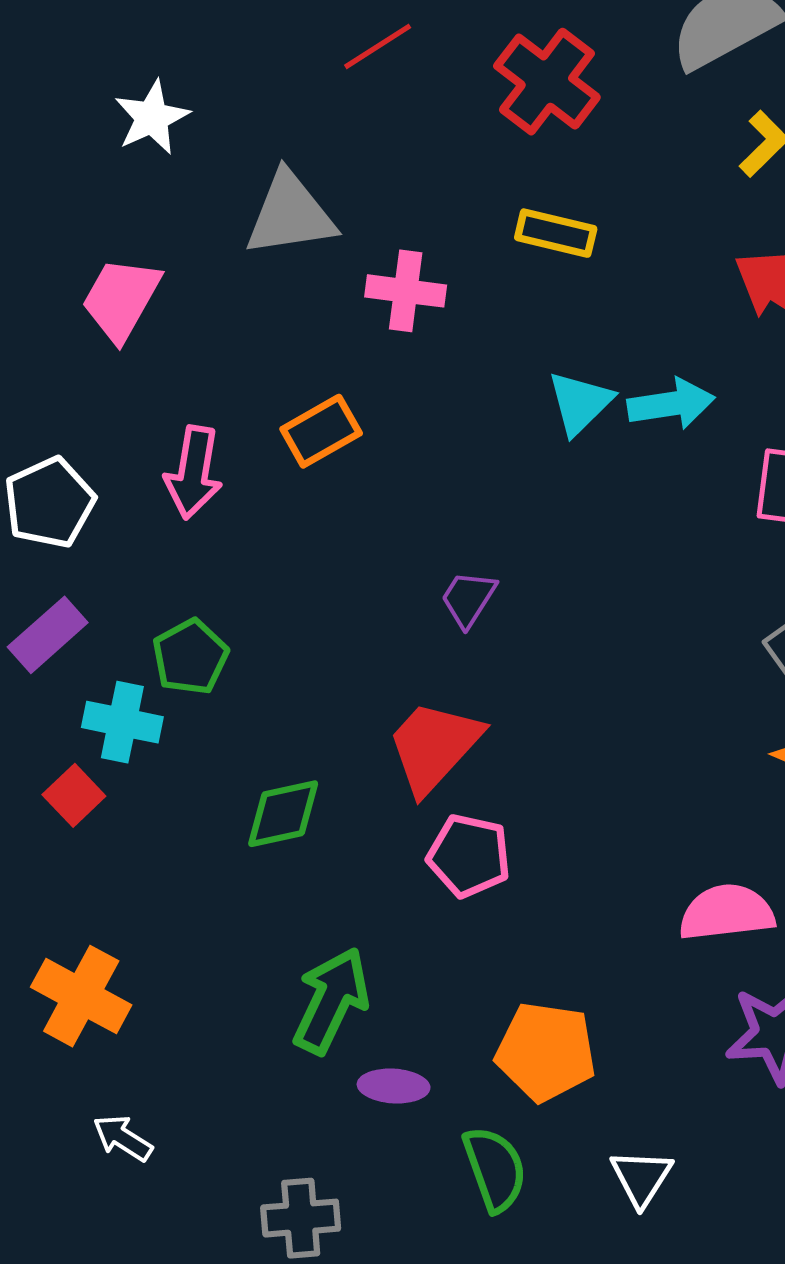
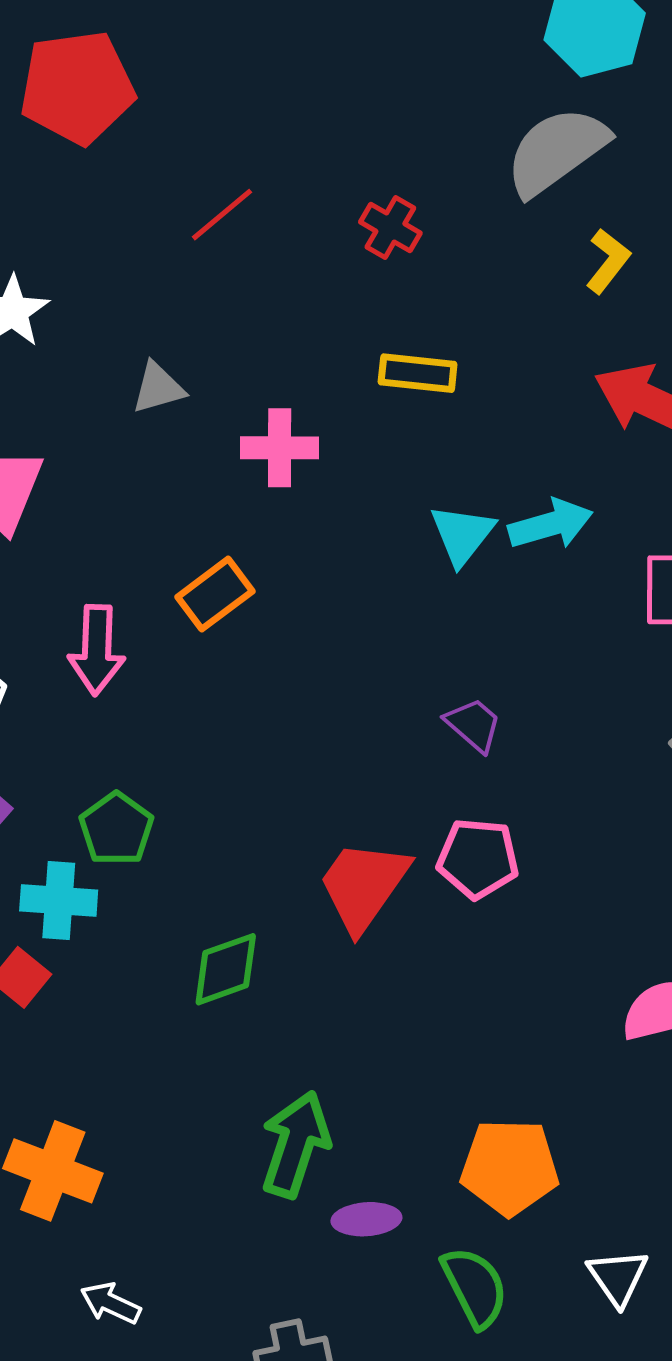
red cross: (547, 82) -> (390, 228), size x0.6
gray triangle: (290, 214) -> (158, 388), size x0.6
purple trapezoid: (468, 599) -> (473, 725), moved, turned 106
pink pentagon: (469, 856) -> (478, 858), moved

